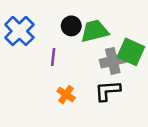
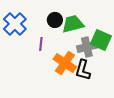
black L-shape: (108, 91) -> (83, 70), turned -70
orange cross: (66, 95) -> (65, 63), moved, size x1.6

